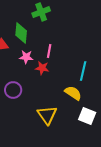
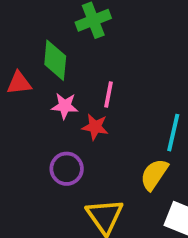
purple circle: (13, 90) -> (67, 169), moved
yellow semicircle: (73, 93) -> (154, 174), turned -90

